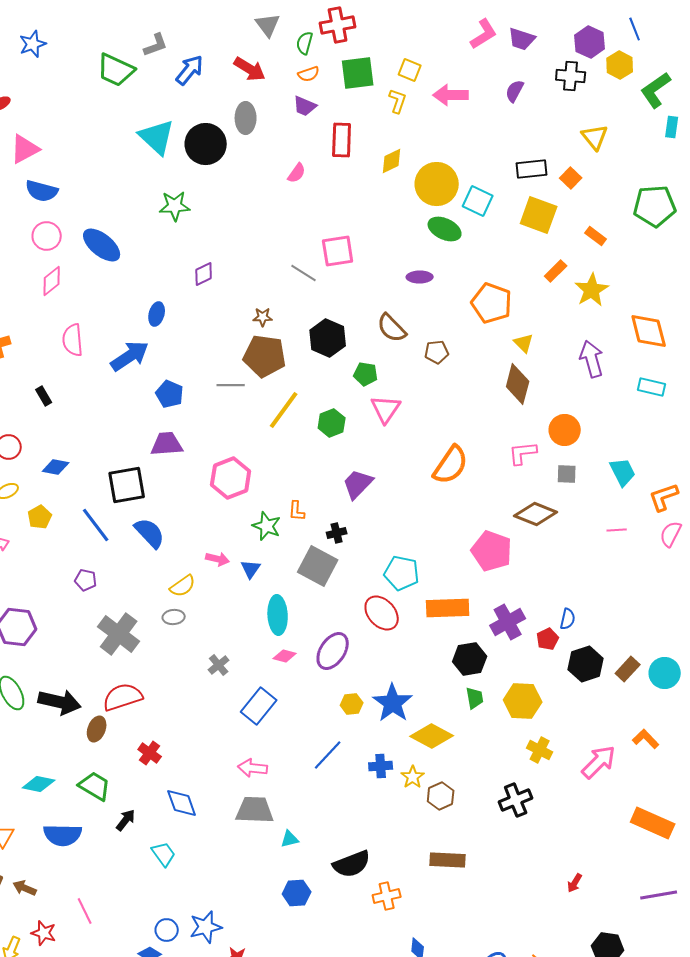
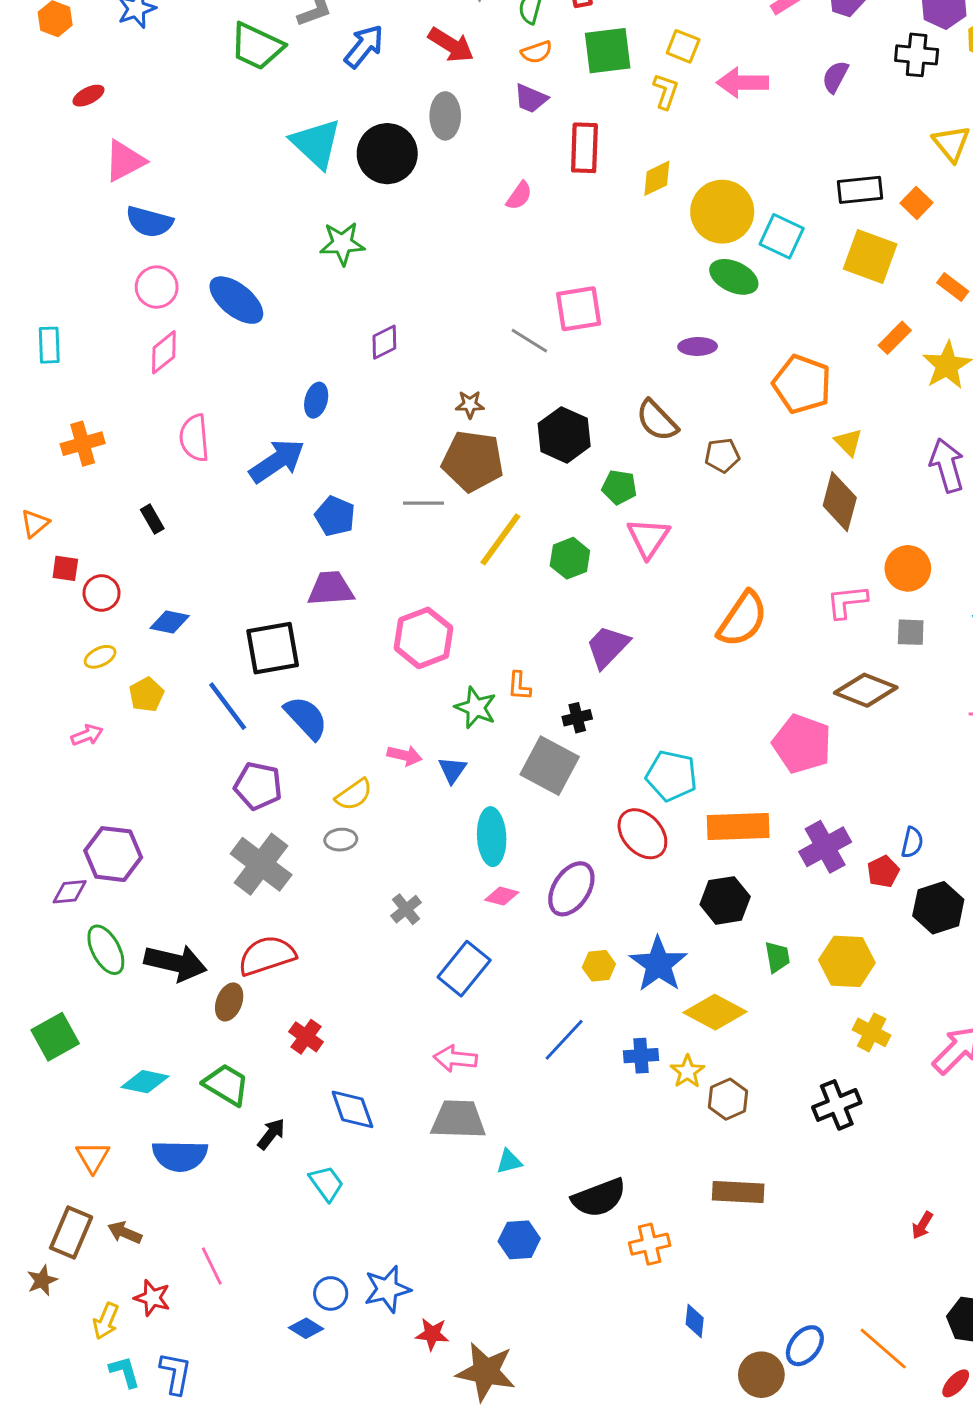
purple pentagon: (86, 580) -> (258, 786), moved, size x1.5
black hexagon: (470, 659) -> (725, 900), moved

